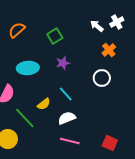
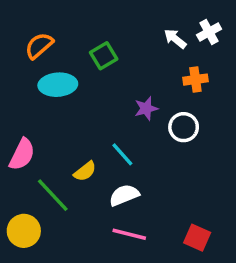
orange cross: (109, 50) -> (195, 80), turned 32
purple star: (63, 63) -> (146, 108), moved
cyan ellipse: (28, 68) -> (58, 85), moved

